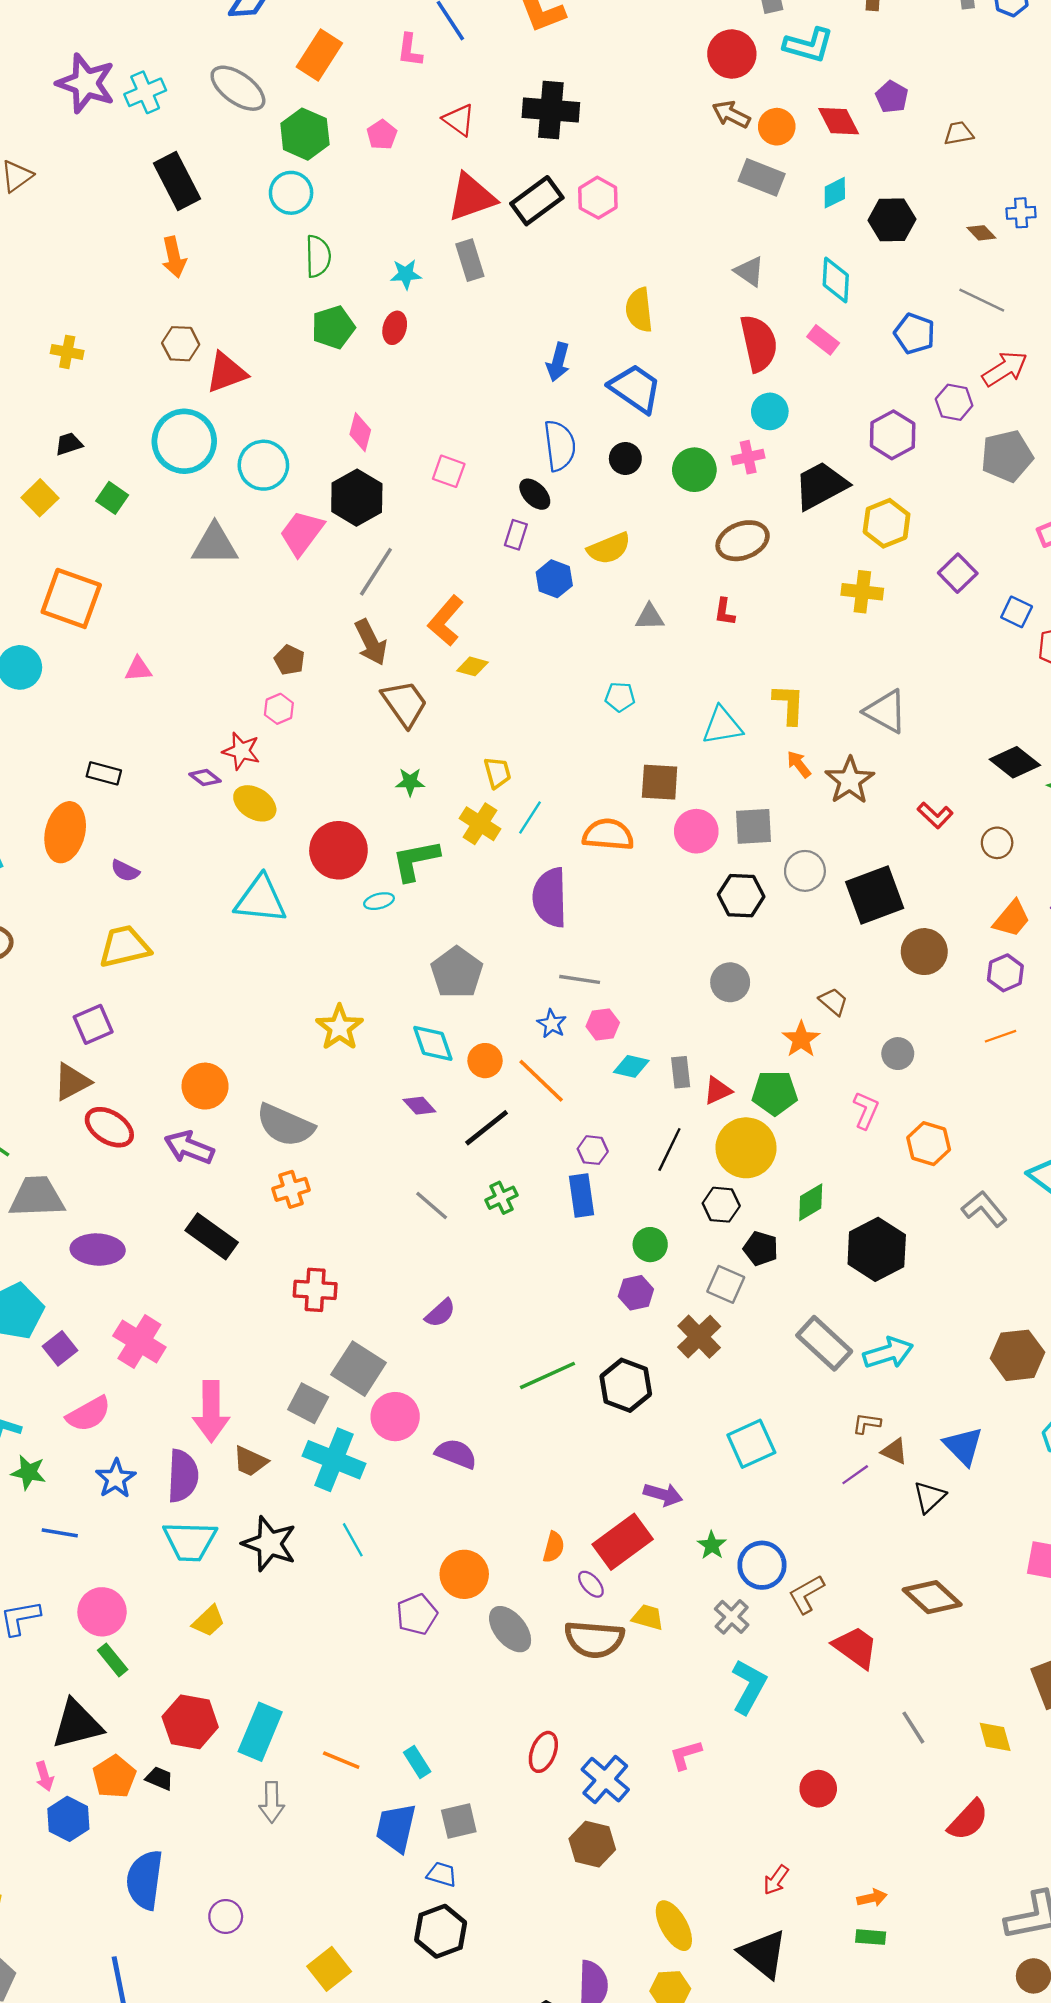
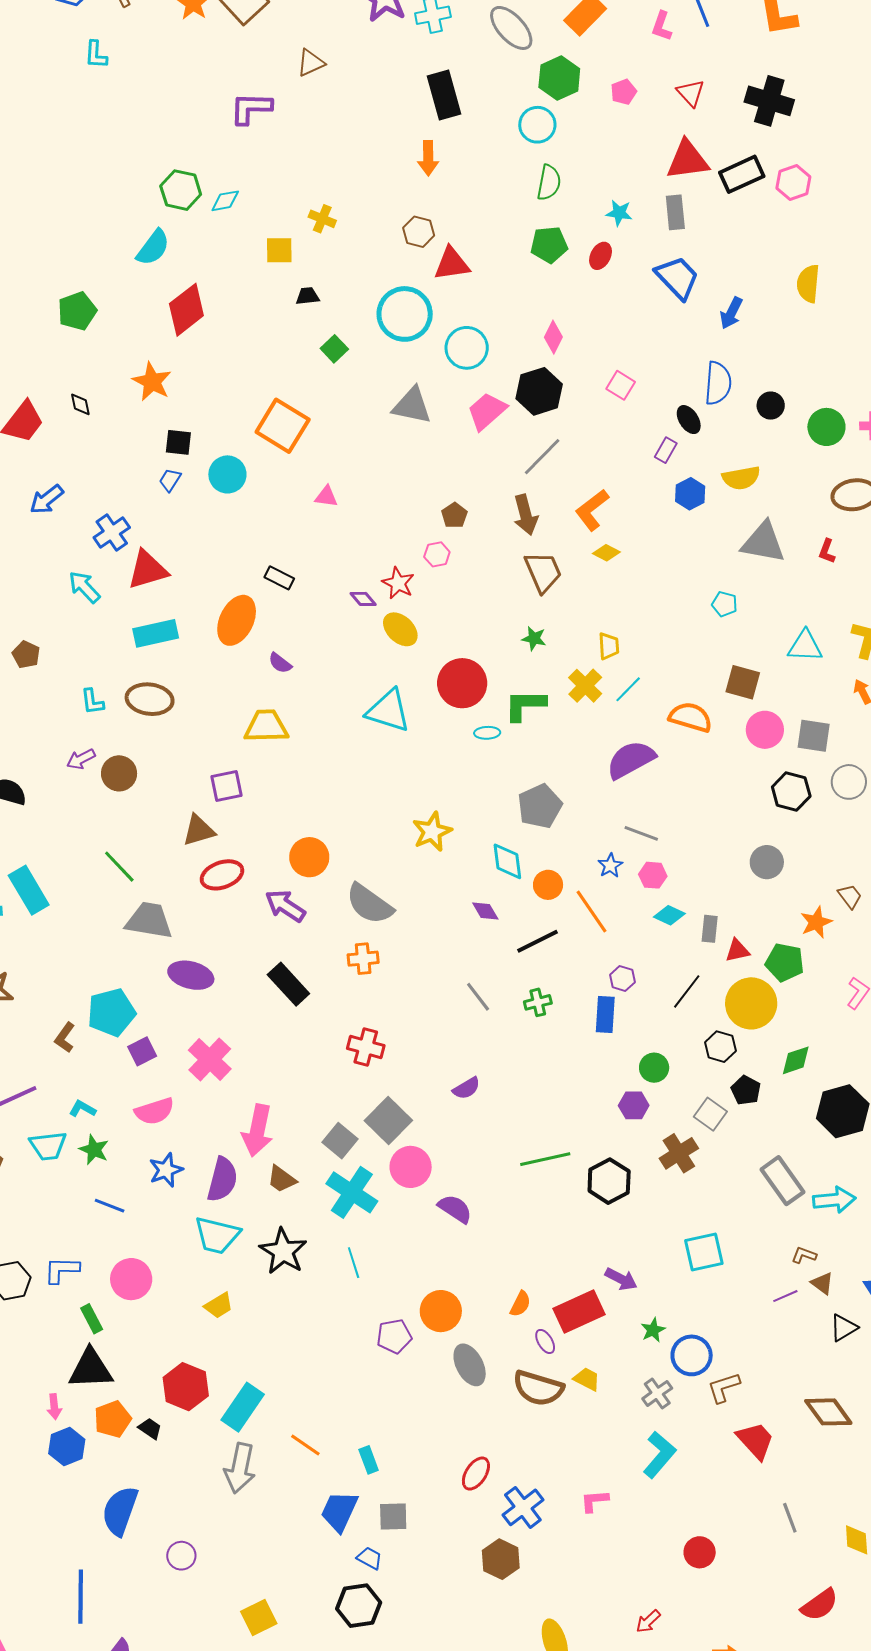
blue trapezoid: (635, 388) -> (677, 278), moved
yellow square: (40, 498) -> (279, 250), moved, turned 32
gray triangle: (650, 617) -> (763, 542), size x1.8
purple semicircle: (550, 897) -> (631, 760), turned 51
red ellipse: (109, 1127) -> (222, 875), turned -63
green rectangle: (113, 1660) -> (92, 1319), moved
gray arrow: (272, 1802) -> (240, 1468), size x1.4

